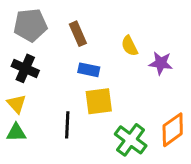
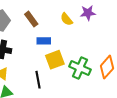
purple star: (161, 63) -> (88, 13), moved
green cross: (131, 140) -> (80, 68), moved

